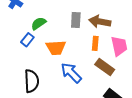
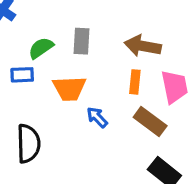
gray rectangle: (76, 20) -> (81, 41), moved
blue rectangle: (27, 40) -> (22, 75), turned 48
blue arrow: (71, 73) -> (97, 117), moved, size x0.6

